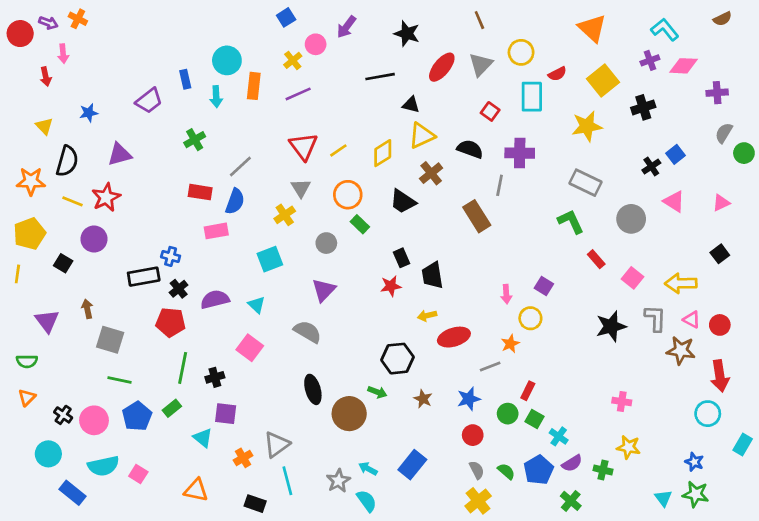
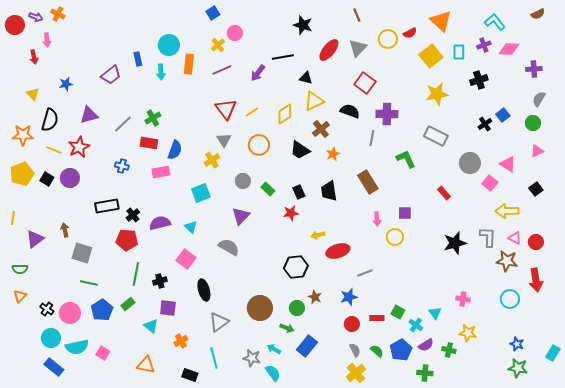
purple arrow: (346, 27) -> (258, 73), moved
red semicircle: (557, 74) -> (410, 33), moved
yellow square: (603, 81) -> (431, 56), moved
cyan rectangle: (532, 97) -> (459, 52), moved, size x0.7
red square: (490, 111) -> (365, 83), size x1.5
green cross: (195, 140) -> (153, 118), moved
green circle: (744, 153) -> (533, 123), moved
gray line: (240, 166) -> (123, 124), moved
pink triangle: (674, 201) -> (508, 164), moved
brown rectangle: (477, 216) -> (368, 182), moved
green L-shape: (571, 222) -> (406, 159), moved
green rectangle: (360, 224) -> (268, 189), moved
blue cross: (171, 256) -> (122, 166), moved
black square: (63, 263) -> (47, 179), moved
yellow line: (17, 274) -> (13, 218), moved
black trapezoid: (432, 275) -> (329, 191), moved
pink square: (633, 278) -> (490, 183), moved
purple square: (544, 286) -> (405, 213), turned -32
purple triangle: (47, 321) -> (35, 239), turned 30
orange star: (510, 344) -> (333, 154), moved
black ellipse: (313, 389) -> (204, 290), moved
red rectangle: (528, 391) -> (377, 318), moved, turned 64
green arrow: (377, 392) -> (287, 328), moved
green circle: (508, 414) -> (297, 308), moved
cyan circle: (708, 414) -> (510, 299), moved
gray triangle: (277, 444) -> (219, 322), moved
cyan rectangle: (743, 444) -> (553, 353), moved
cyan circle: (48, 454) -> (51, 338), moved
gray star: (338, 481) -> (252, 358), turned -30
cyan triangle: (663, 498) -> (435, 313), moved
green cross: (571, 501) -> (425, 373), turned -35

